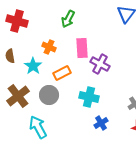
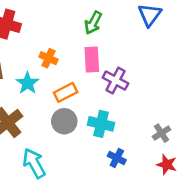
green arrow: (68, 19) -> (93, 23), moved
gray circle: (49, 95) -> (64, 121), moved
blue cross: (101, 123) -> (117, 158), turned -32

